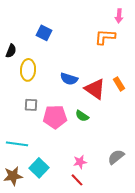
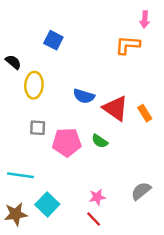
black semicircle: (11, 51) -> (13, 62), turned -72
orange rectangle: (119, 84) -> (145, 113), moved

